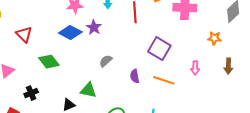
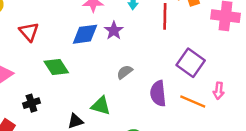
blue diamond: (70, 33) -> (85, 34), turned -40
pink arrow: (195, 68) -> (219, 91), moved
purple semicircle: (135, 76) -> (158, 93), size x1.5

